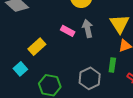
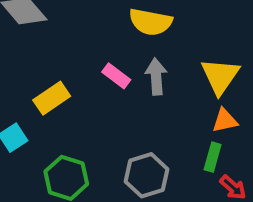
green rectangle: (112, 65) -> (213, 157), moved

